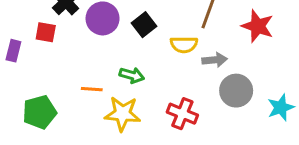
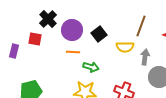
gray arrow: (215, 60) -> (145, 57), turned -77
orange line: (92, 89) -> (73, 52), moved

